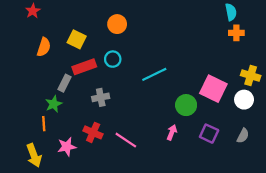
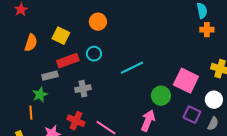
gray rectangle: (65, 83) -> (50, 76), turned 49
white circle: (244, 100) -> (214, 100), moved
pink arrow: (172, 132) -> (148, 121), size x1.5
purple square: (209, 134) -> (192, 115), moved

